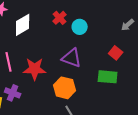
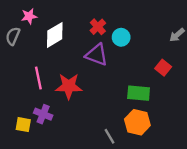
purple triangle: (72, 58) -> (97, 55), moved
green rectangle: (108, 77) -> (139, 93), moved
orange hexagon: (65, 88) -> (137, 122), moved

